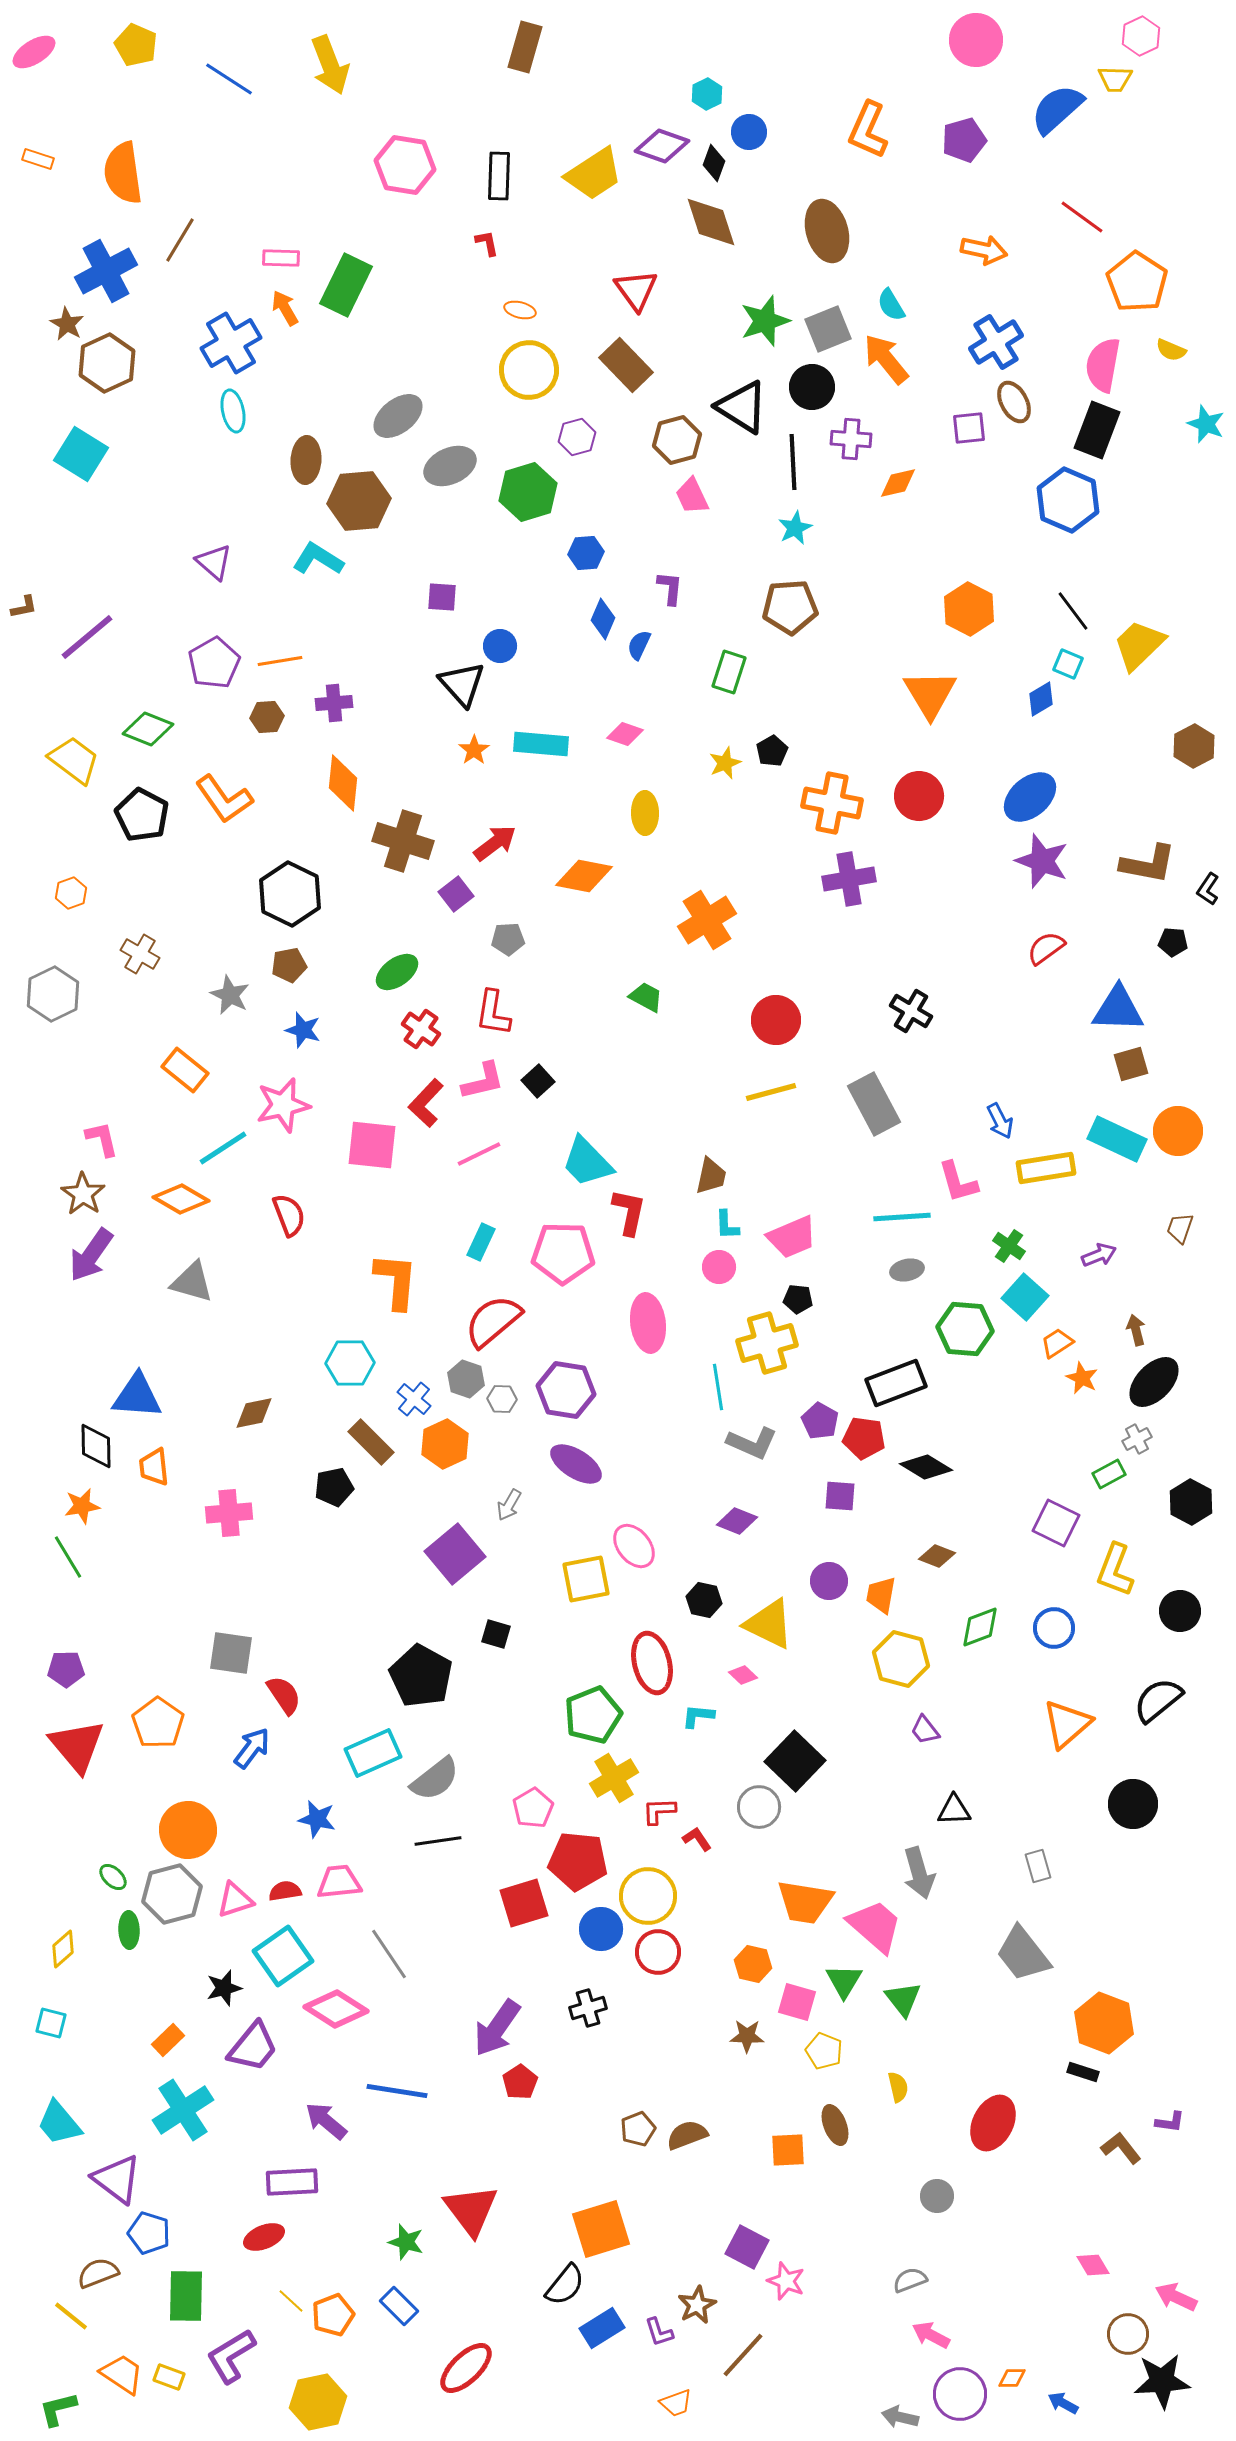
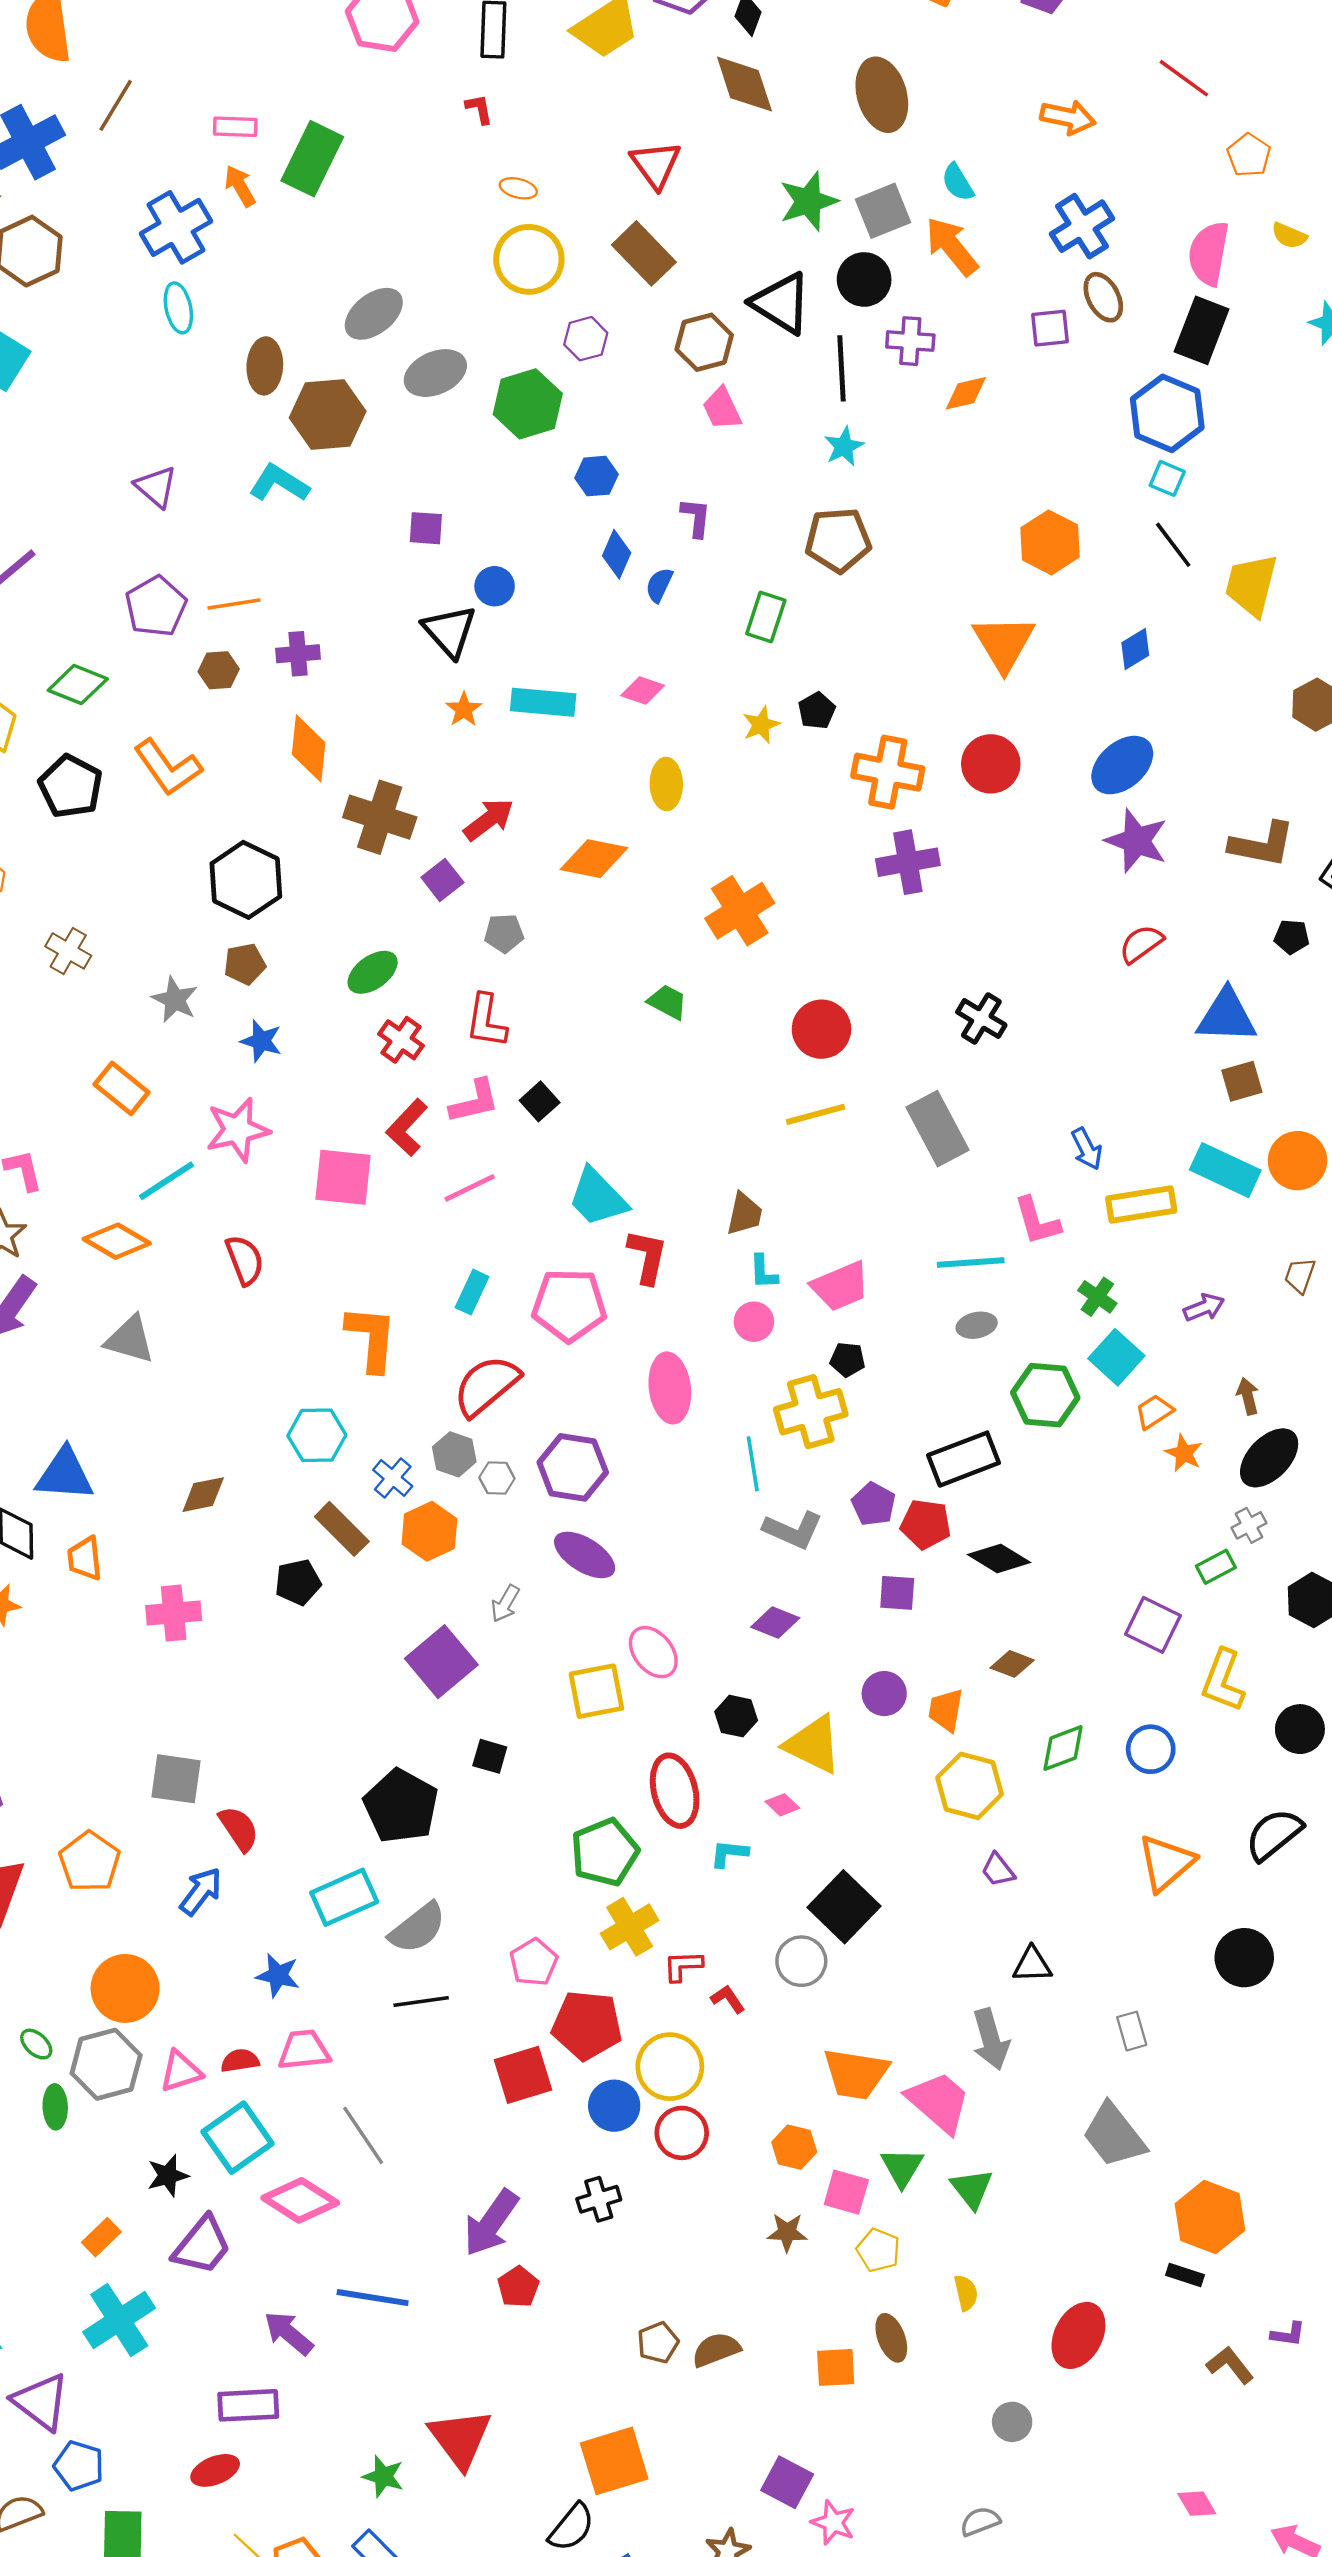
orange pentagon: (1137, 282) -> (1249, 155), size x0.6
yellow trapezoid: (1139, 645) -> (1251, 585), turned -32
cyan square: (1068, 664) -> (1167, 478), moved

